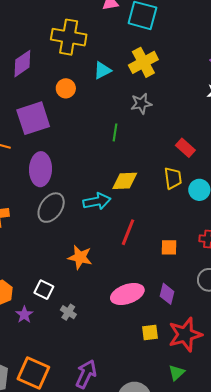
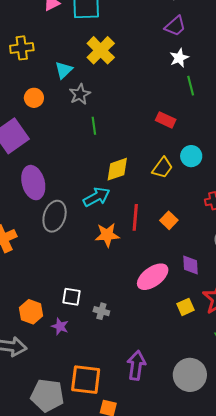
yellow cross: (69, 37) -> (22, 48), size x0.7
gray star: (141, 104) -> (80, 94), moved
yellow trapezoid: (173, 178) -> (162, 168), moved, turned 60
orange square: (169, 247) -> (169, 220), moved, turned -30
orange star: (80, 257) -> (107, 235), moved

